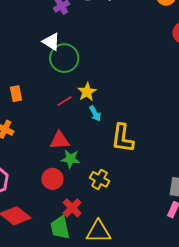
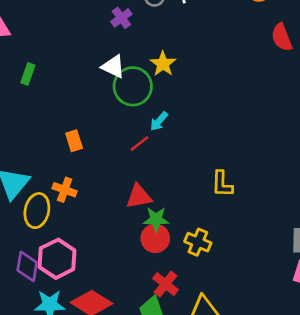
yellow star: (87, 92) -> (163, 64), moved
cyan arrow: (95, 114) -> (159, 121), moved, turned 77
yellow L-shape: (122, 138) -> (222, 184), size x0.7
red circle: (52, 179) -> (155, 238), moved

